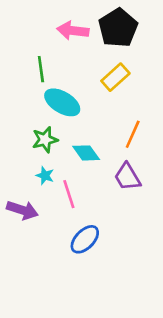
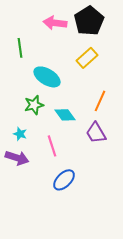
green line: (41, 69) -> (20, 48), moved
cyan star: (45, 176) -> (20, 134), moved

